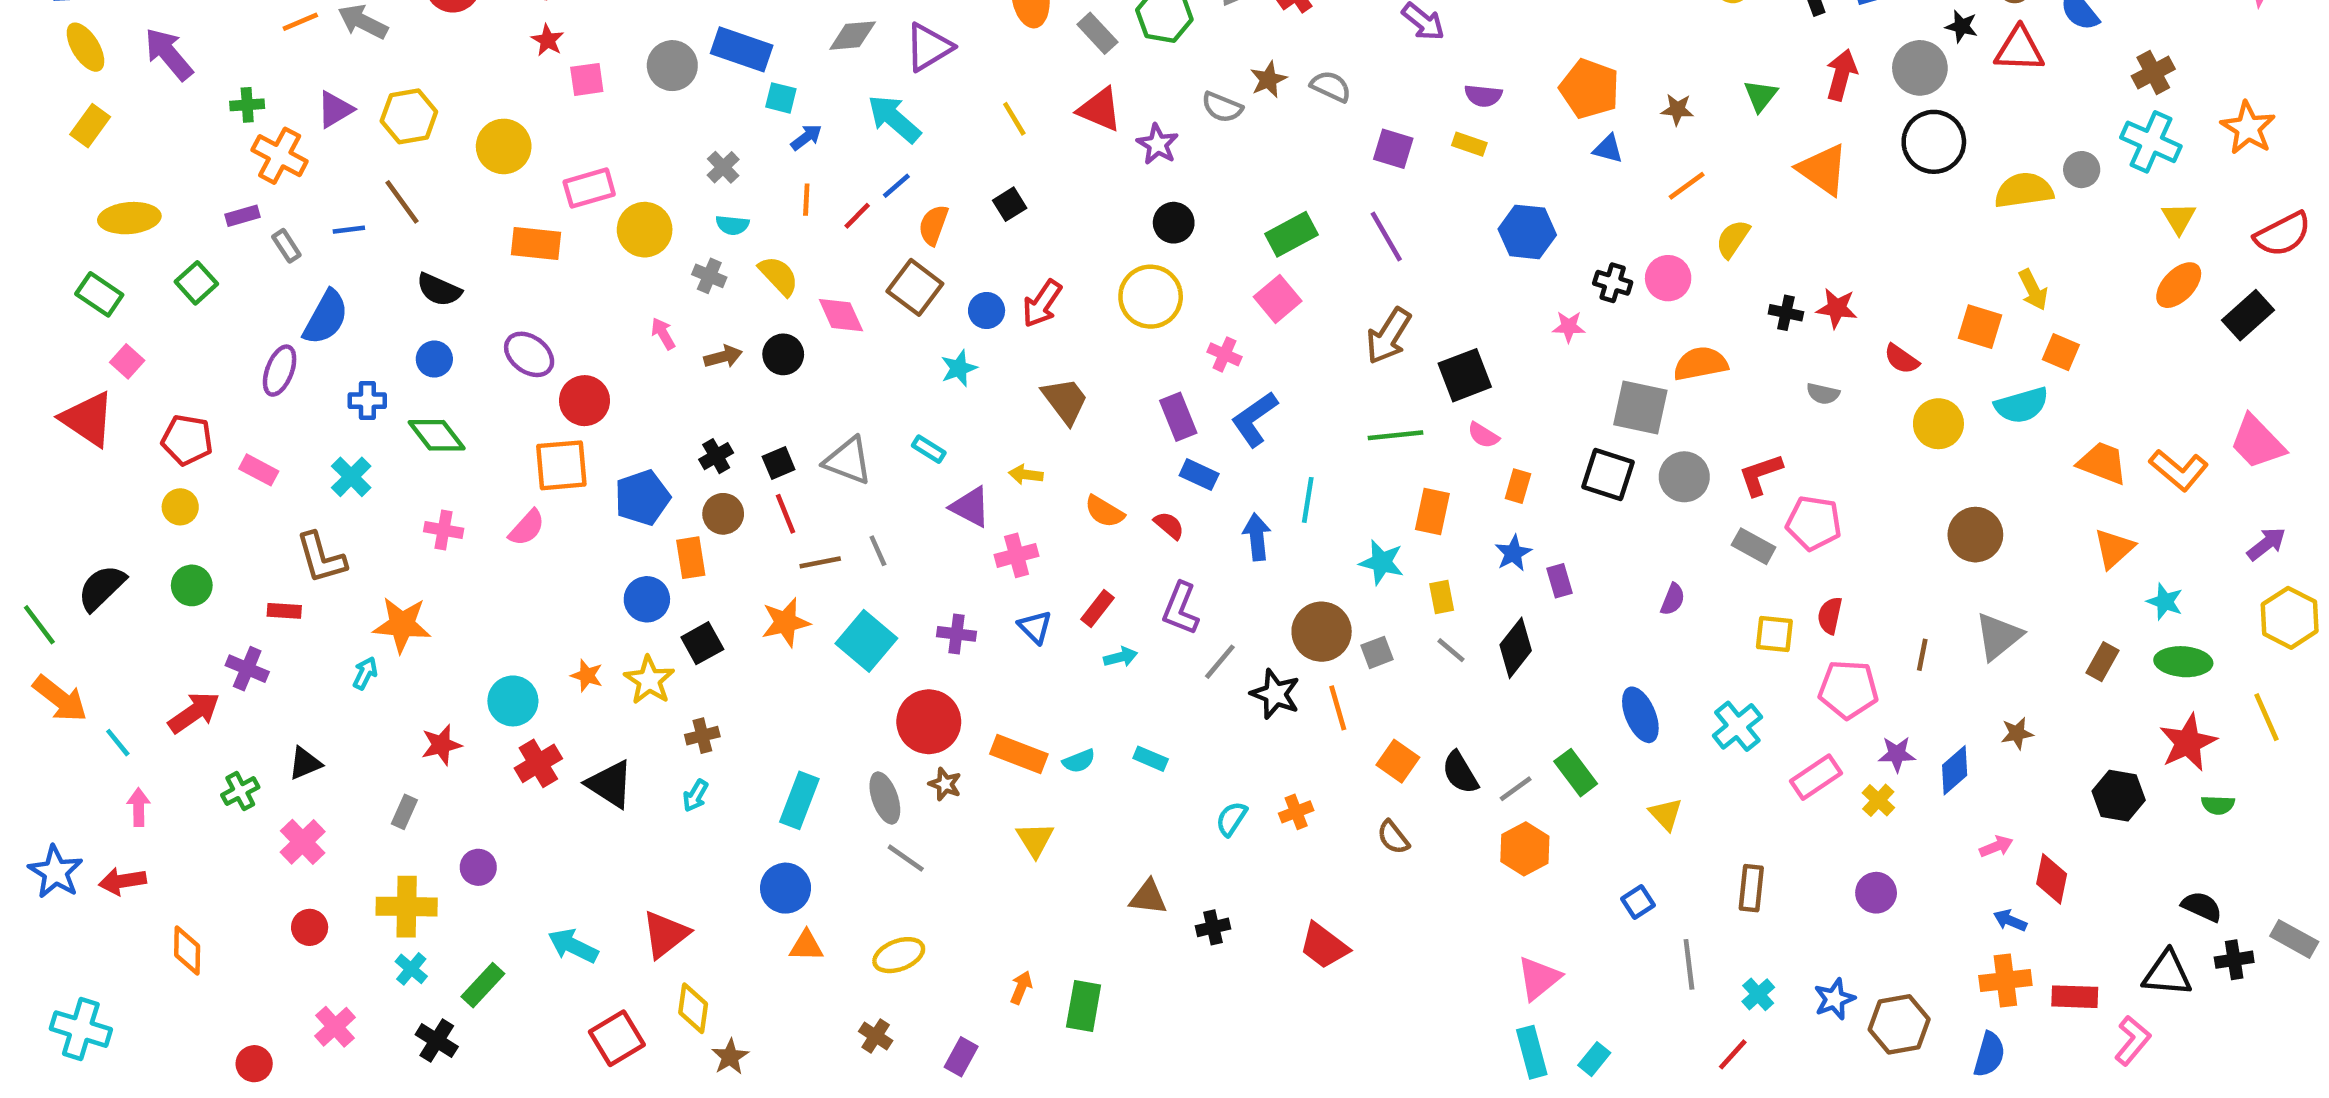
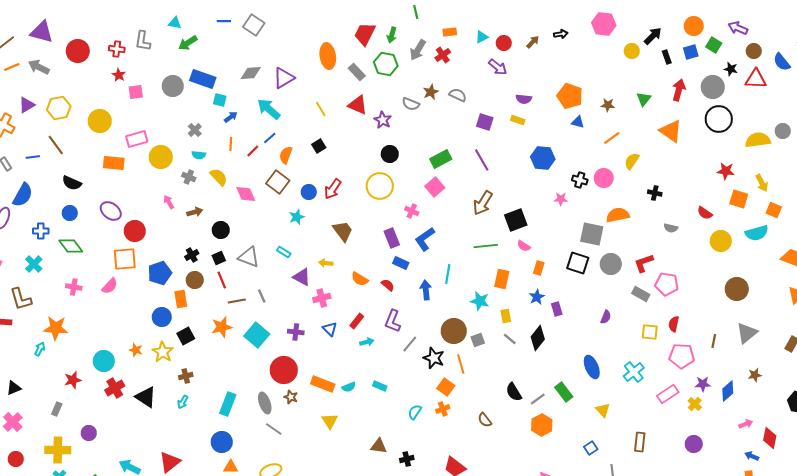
red star: (1837, 308) -> (726, 171), moved
black circle: (783, 354) -> (221, 230), moved
orange square: (1398, 761) -> (446, 387), moved

